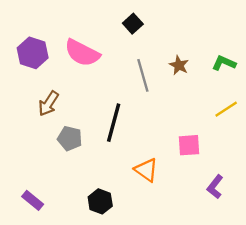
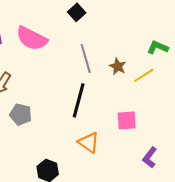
brown star: (179, 65) -> (118, 66), moved
yellow line: (226, 109) -> (144, 75), moved
black line: (114, 123) -> (79, 100), moved

